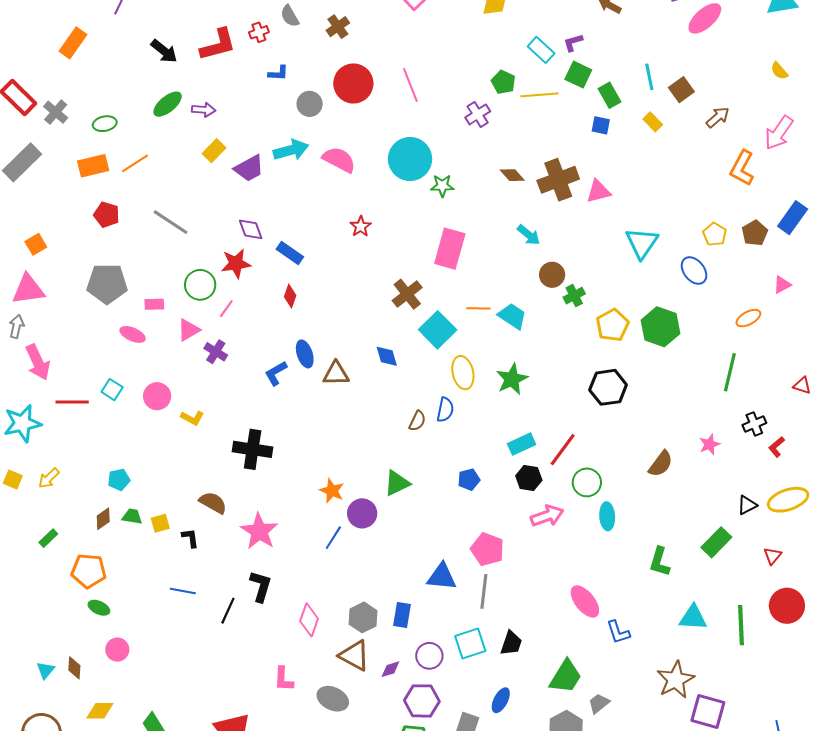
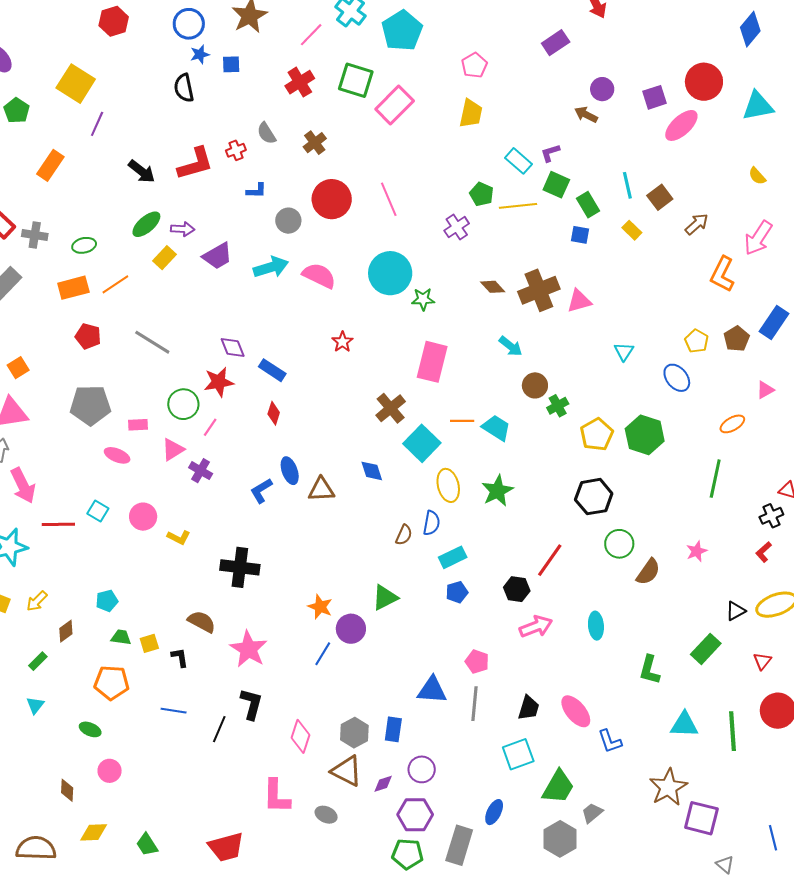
gray cross: (56, 112) -> (35, 235), turned -30
yellow rectangle: (214, 151) -> (165, 258), moved
purple trapezoid: (249, 168) -> (217, 256), moved
cyan triangle: (642, 243) -> (624, 352), size x0.6
black cross: (754, 424) -> (771, 516), moved
cyan rectangle: (522, 444) -> (453, 557), moved
green circle: (587, 482) -> (619, 544), moved
brown diamond: (103, 519) -> (66, 631), moved
pink pentagon: (487, 549) -> (477, 662), size x0.7
orange pentagon: (89, 571) -> (112, 683), moved
cyan square: (470, 643) -> (518, 754), moved
black trapezoid: (511, 643) -> (529, 708), moved
cyan triangle: (45, 670) -> (35, 705), moved
pink L-shape: (284, 679) -> (276, 796), size x1.4
gray ellipse: (333, 699) -> (326, 815), size x0.7

